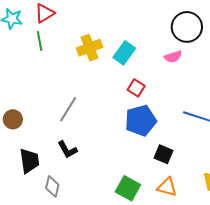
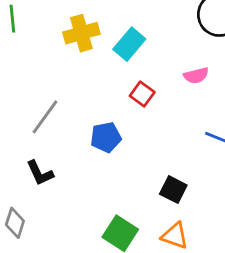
pink semicircle: (173, 57) -> (196, 75), moved
blue pentagon: (141, 121) -> (106, 137), moved, size x0.7

